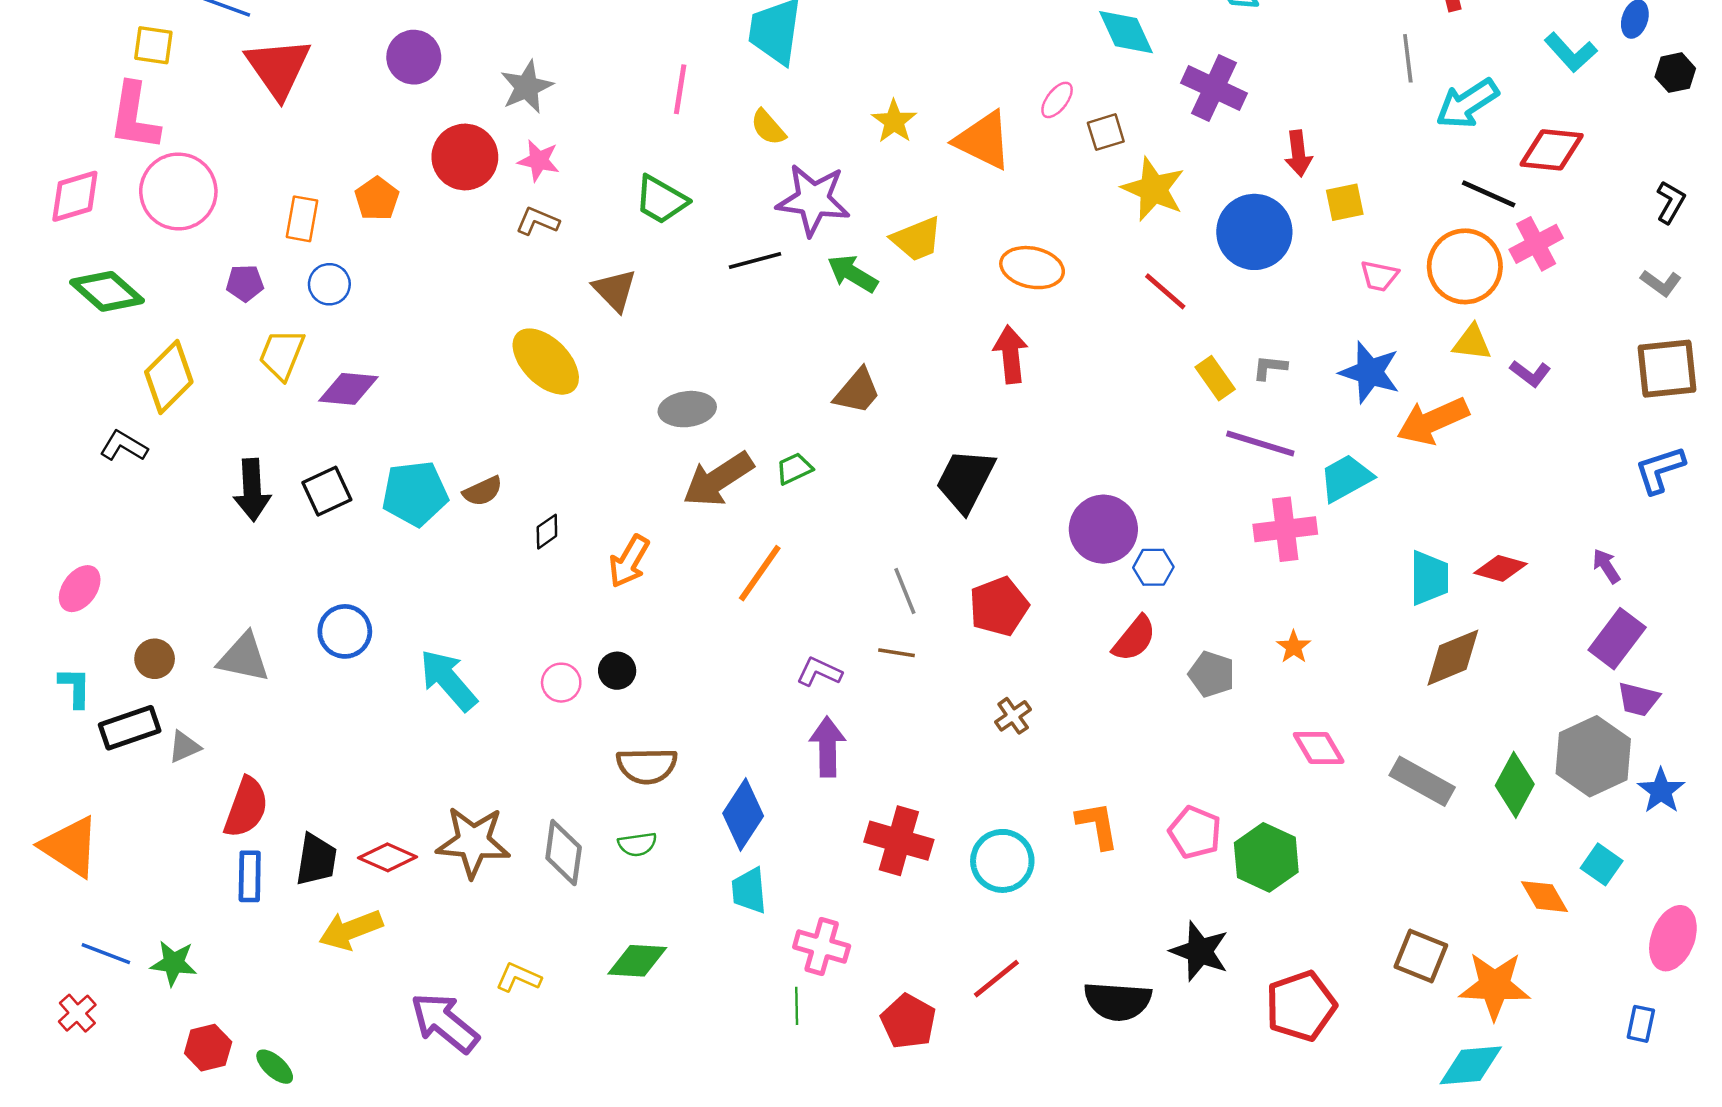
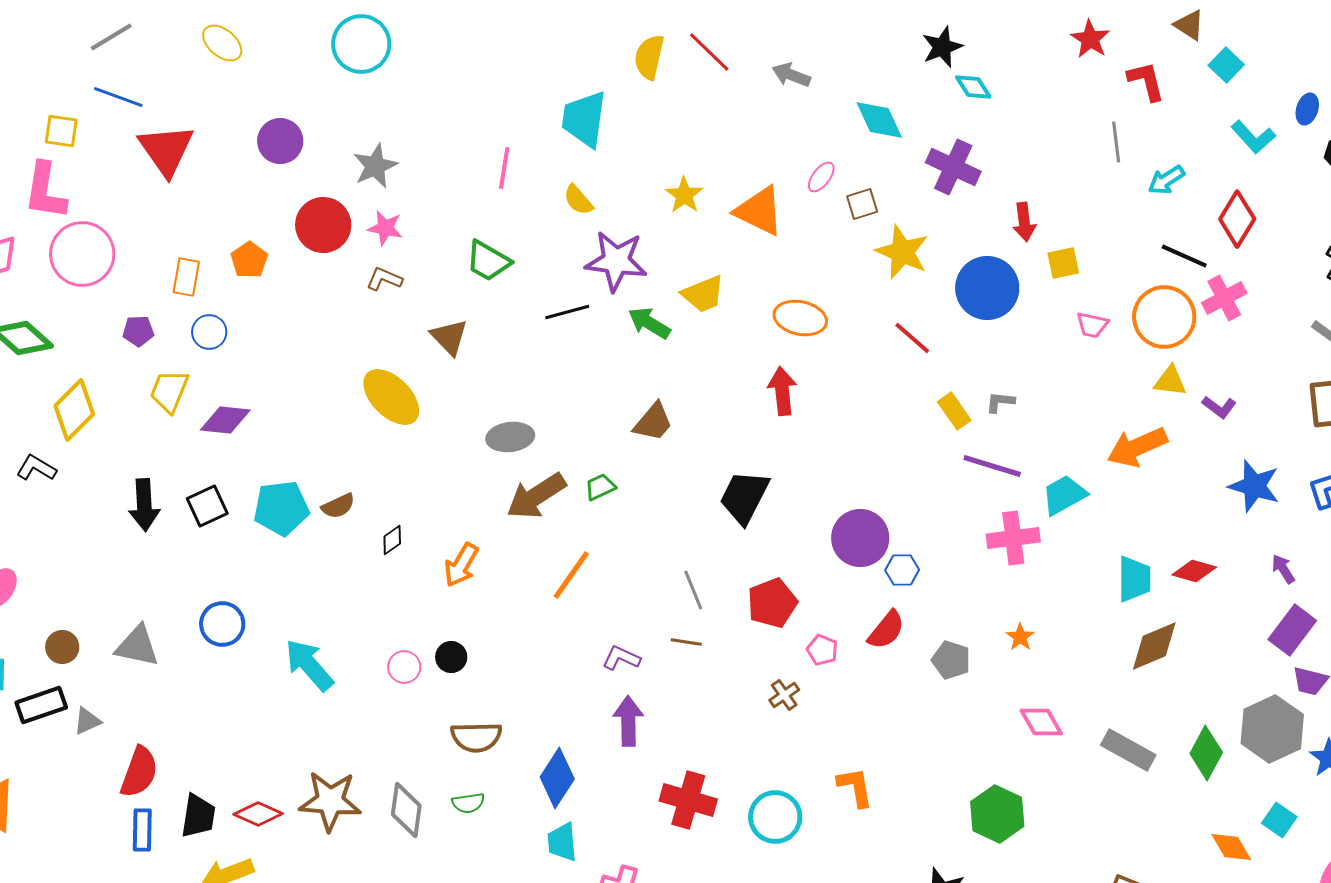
cyan arrow: (1467, 104) -> (1166, 180), size x0.7
red diamond: (1552, 150) -> (1237, 219), turned -64
blue star: (1370, 372) -> (1254, 486), moved
pink pentagon: (1195, 832) -> (822, 650), moved, size x0.7

